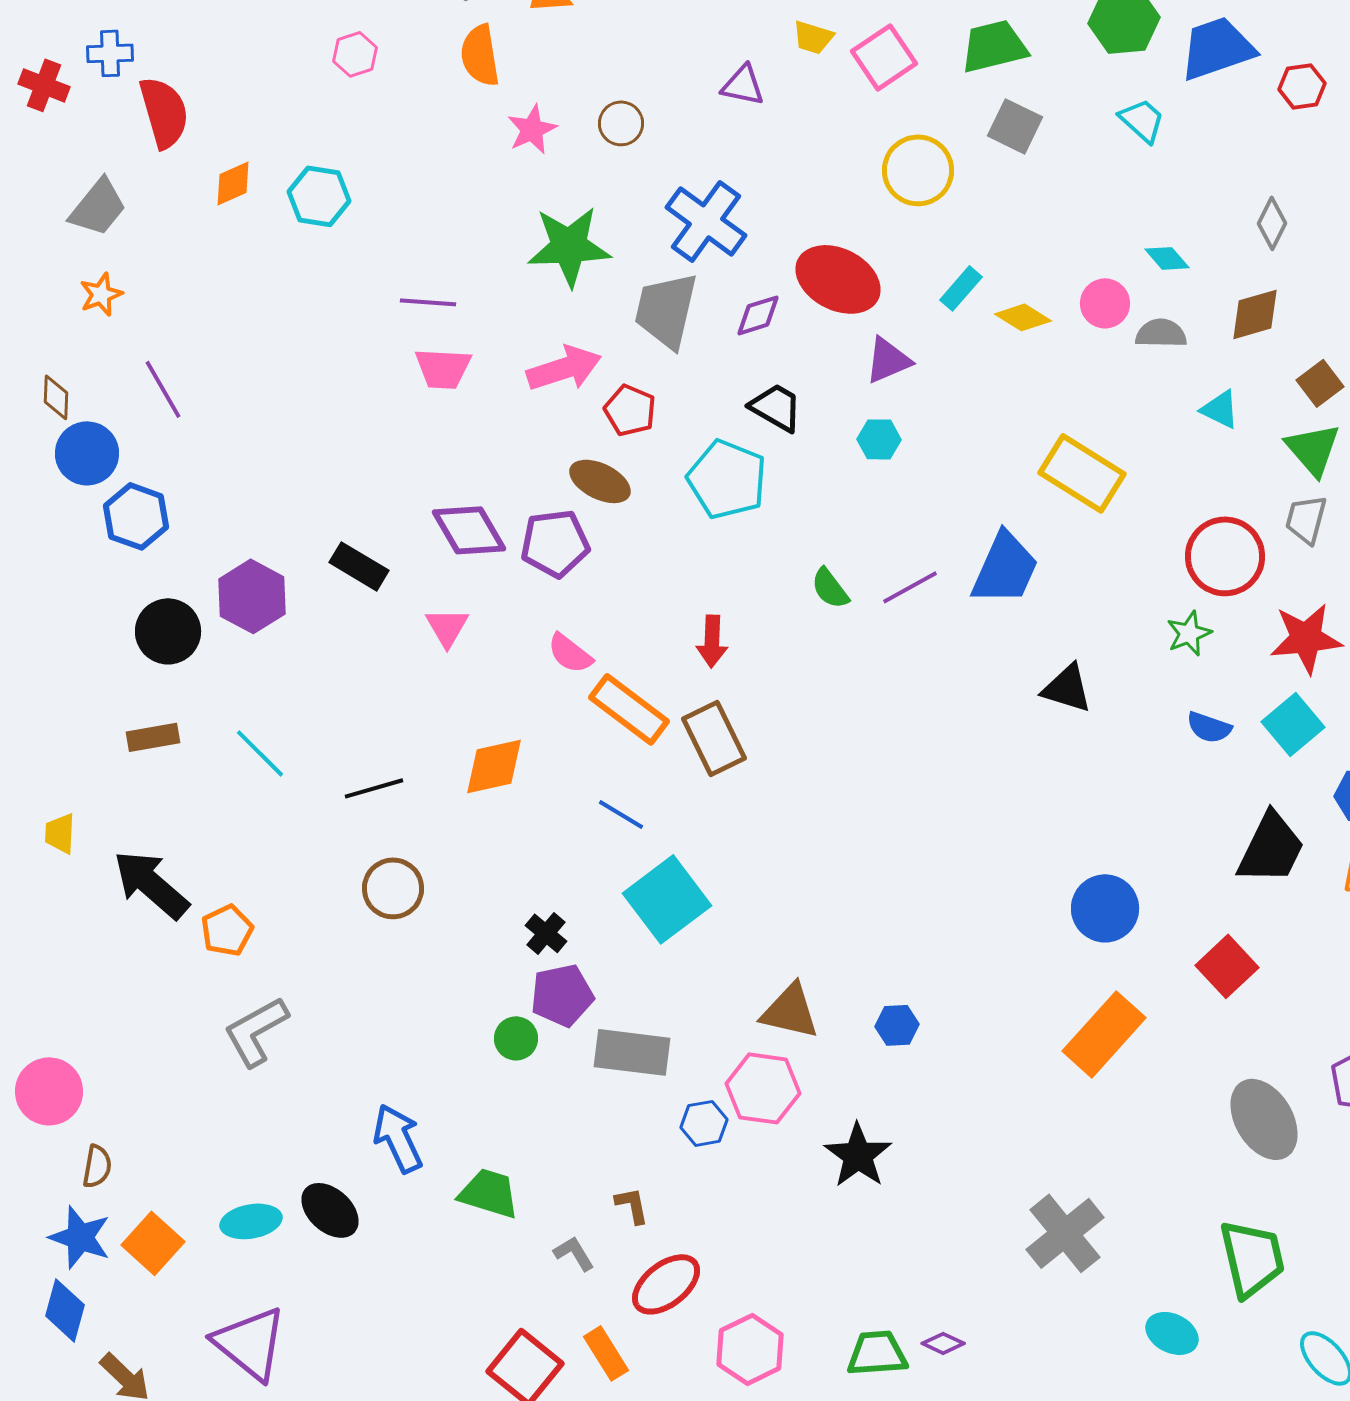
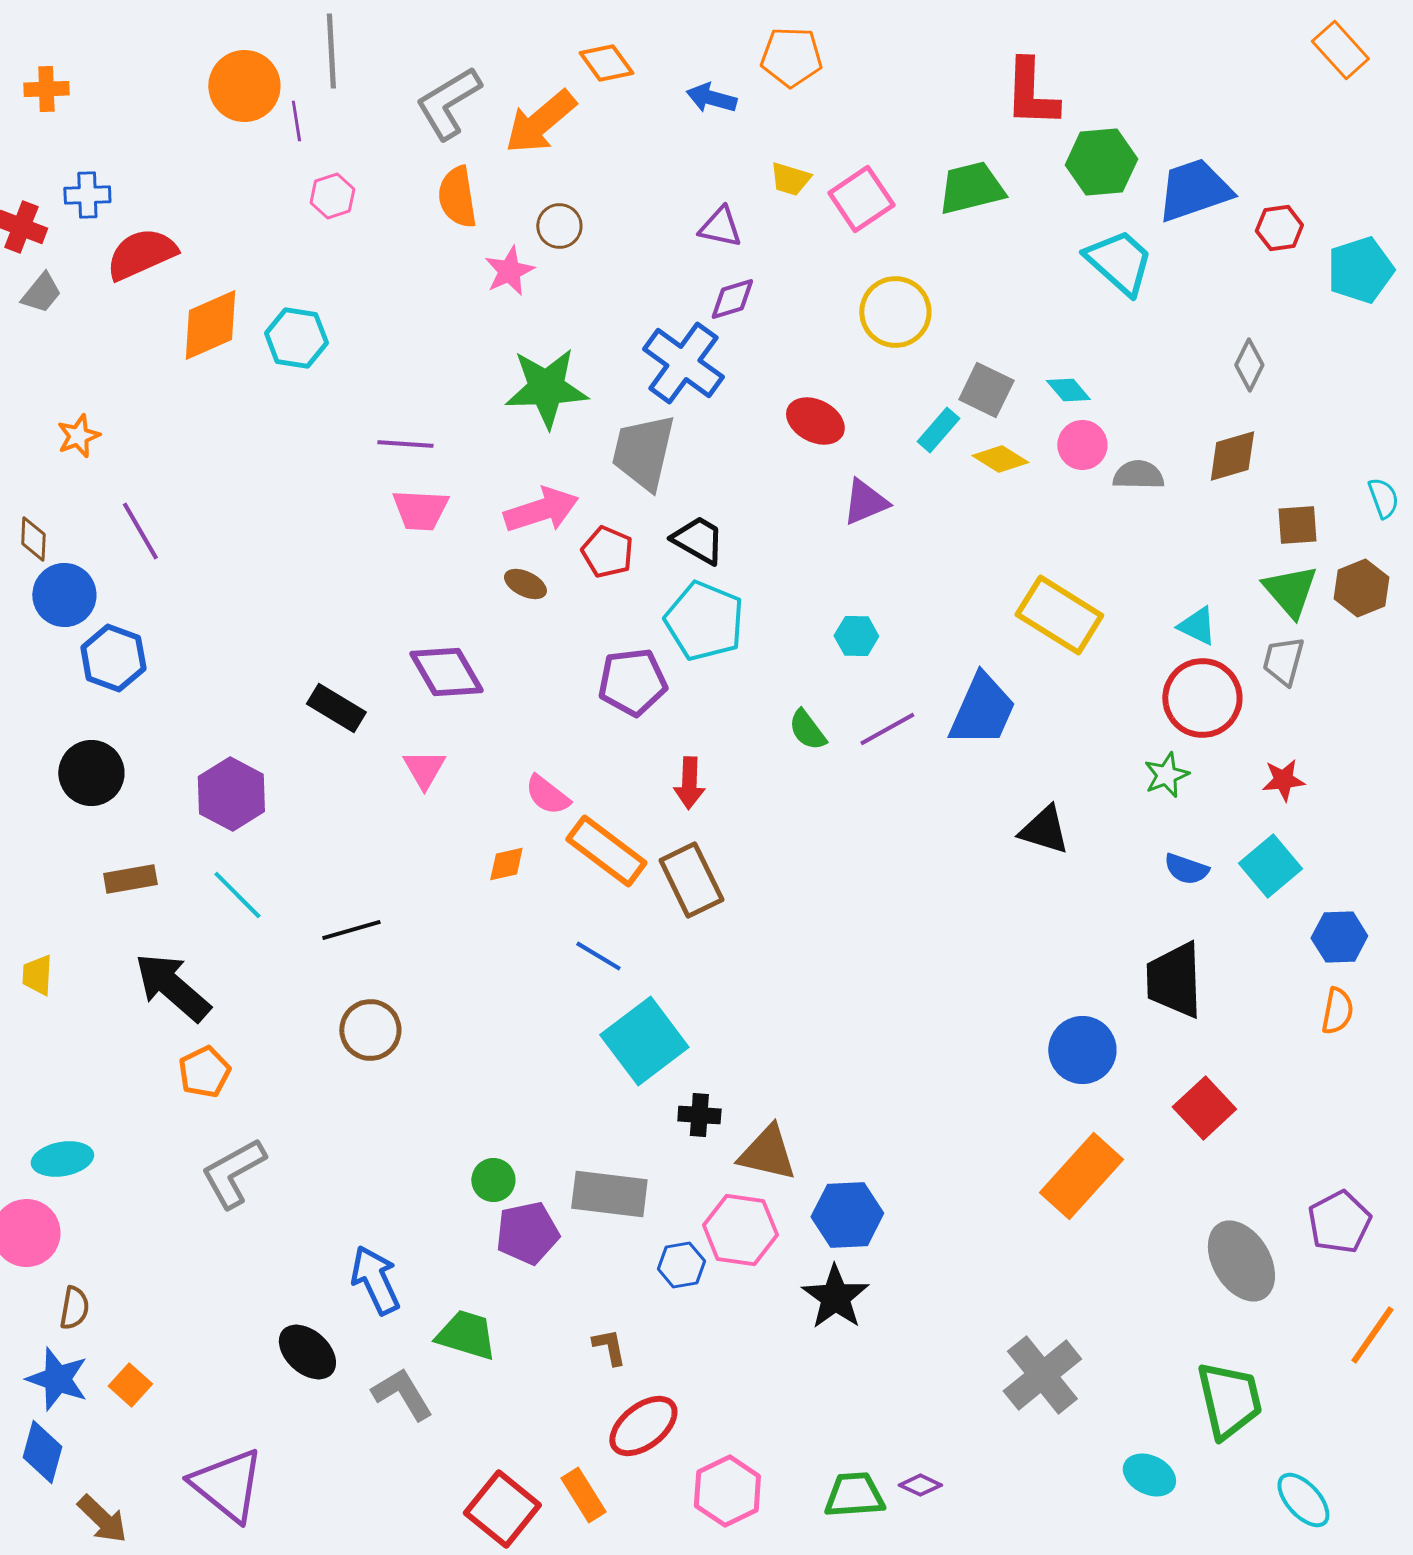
red semicircle: (164, 112) -> (141, 254), turned -98
cyan trapezoid: (1142, 120) -> (1119, 262), size x1.5
brown circle: (621, 123) -> (559, 226), moved
gray square: (1015, 126) -> (986, 390), moved
orange diamond: (233, 183) -> (210, 325), size x1.6
gray trapezoid: (98, 207) -> (41, 293), moved, size x0.7
cyan diamond: (1167, 258) -> (1068, 390), moved
red ellipse: (838, 279) -> (815, 421), size x0.7
purple diamond: (758, 315) -> (732, 299), moved
brown square: (1320, 383) -> (1297, 525), turned 33
black trapezoid: (776, 407) -> (698, 540), moved
cyan triangle: (1220, 409) -> (1197, 626), moved
cyan hexagon: (879, 439) -> (856, 636), moved
brown ellipse: (600, 481) -> (525, 584), moved, size x0.7
purple pentagon: (555, 543) -> (632, 682), moved
purple hexagon: (252, 596) -> (231, 794), moved
black circle: (168, 631) -> (91, 773), moved
red star: (1306, 638) -> (1283, 780), size x0.6
orange diamond: (494, 766) -> (506, 864), moved, size x0.6
black trapezoid: (1271, 848) -> (1174, 980), moved, turned 152
black arrow: (151, 884) -> (172, 987), moved
black cross: (546, 933) -> (699, 1115), moved, turned -36
purple pentagon: (562, 995) -> (527, 1233), moved
blue hexagon: (897, 1025) -> (847, 1215), moved, size x1.6
cyan ellipse: (251, 1221) -> (62, 1159), moved
orange square: (153, 1243) -> (130, 1385), size x0.7
gray L-shape: (574, 1253) -> (402, 1394), moved, size x1.5

